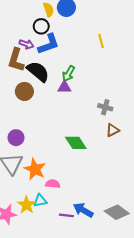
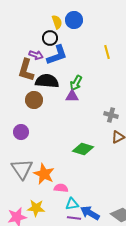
black semicircle: (38, 71) -> (47, 81), turned -35
purple circle: (16, 138) -> (21, 132), moved
green diamond: (76, 143) -> (83, 149), turned -40
cyan triangle: (40, 201) -> (72, 204), moved
yellow star: (26, 205) -> (36, 208), turned -30

